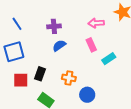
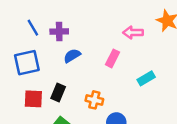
purple cross: (54, 26) -> (59, 32), moved
pink rectangle: (91, 45) -> (113, 58), moved, turned 48
blue semicircle: (59, 46) -> (72, 56), moved

